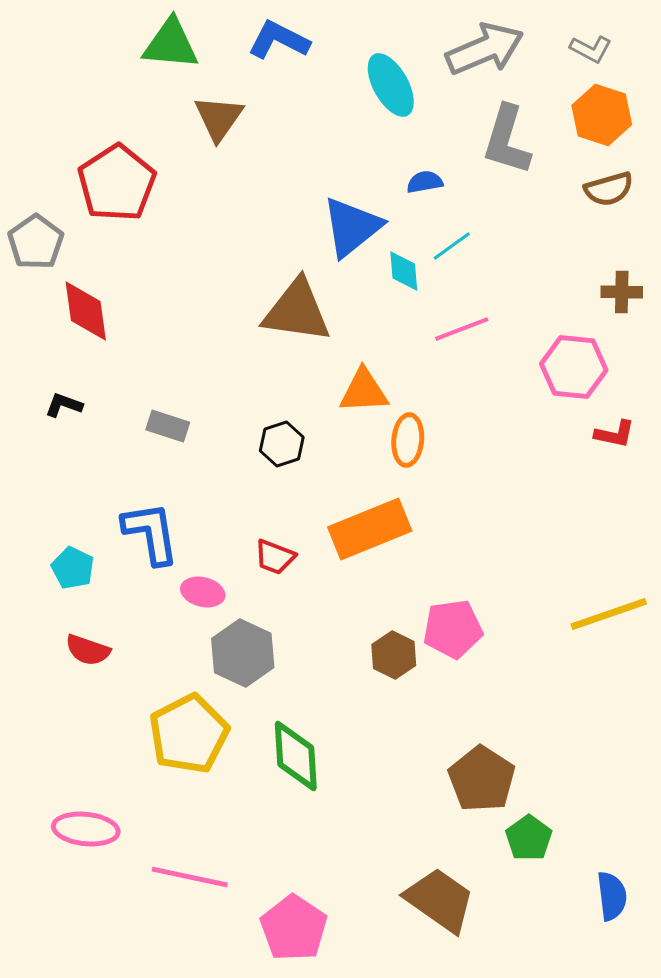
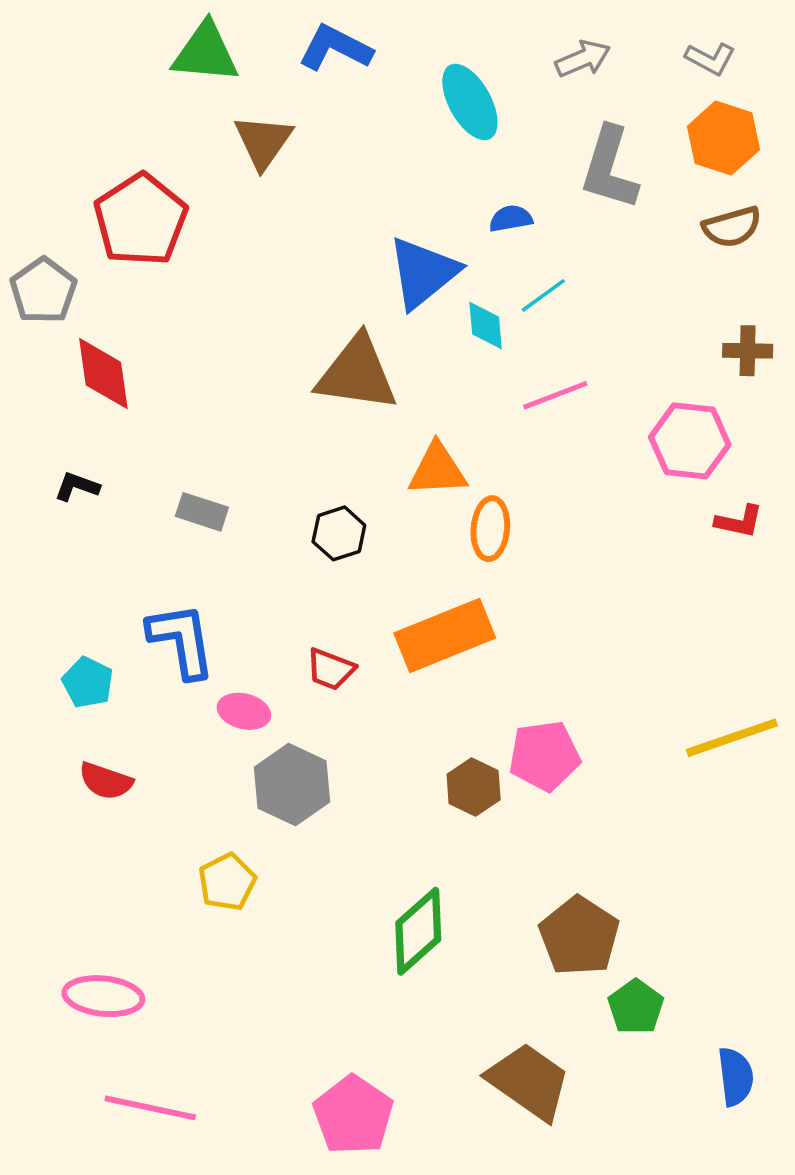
gray arrow: (485, 49) -> (583, 59), size x0.6
yellow pentagon: (189, 734) -> (227, 882), size x0.6
green diamond: (296, 756) -> (418, 931), moved, turned 52
pink line: (190, 877) -> (150, 1108), moved

